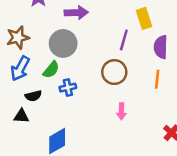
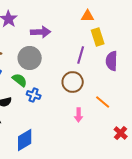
green semicircle: (51, 70) -> (20, 80), turned -91
orange line: (157, 79) -> (103, 102), moved, turned -56
blue cross: (68, 88) -> (34, 95), turned 32

